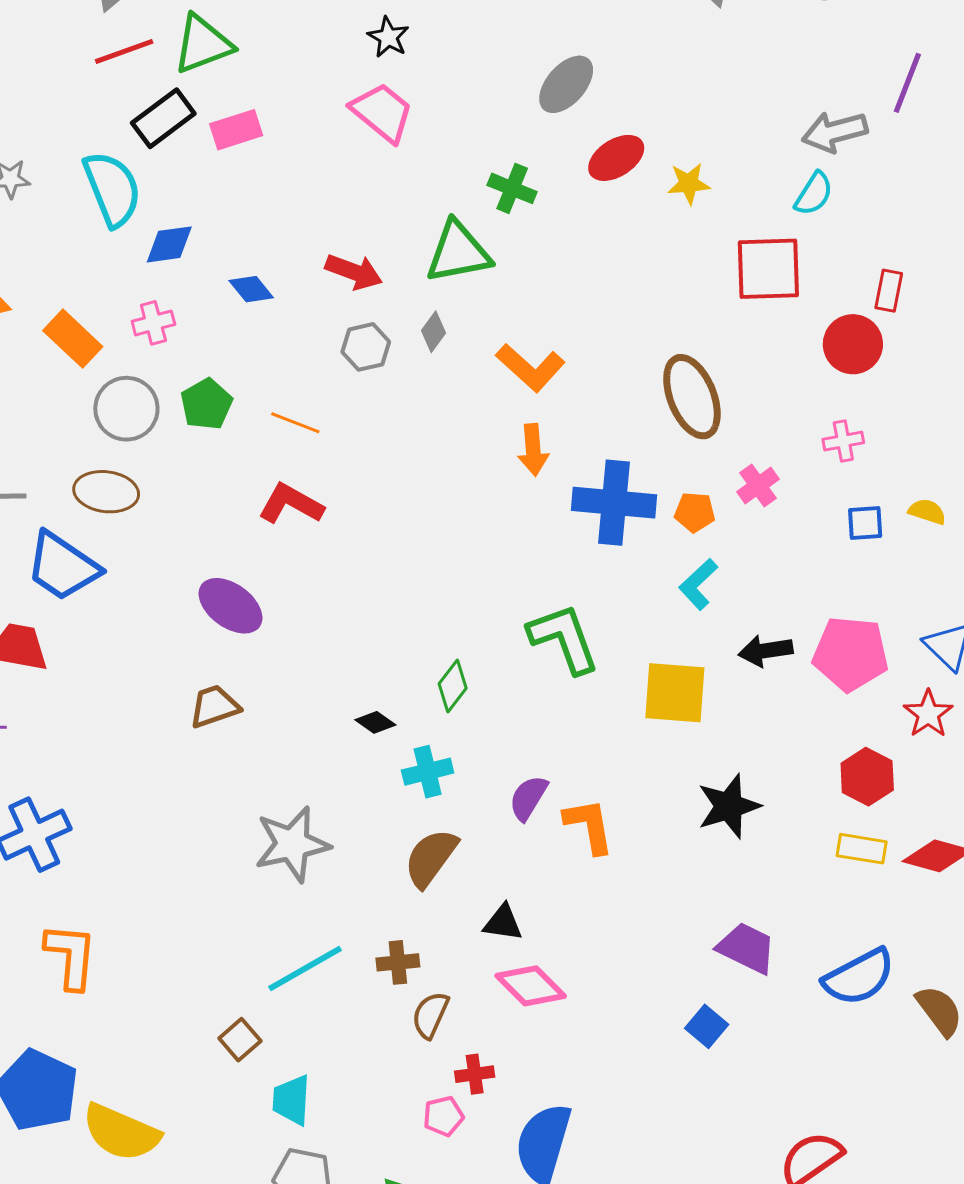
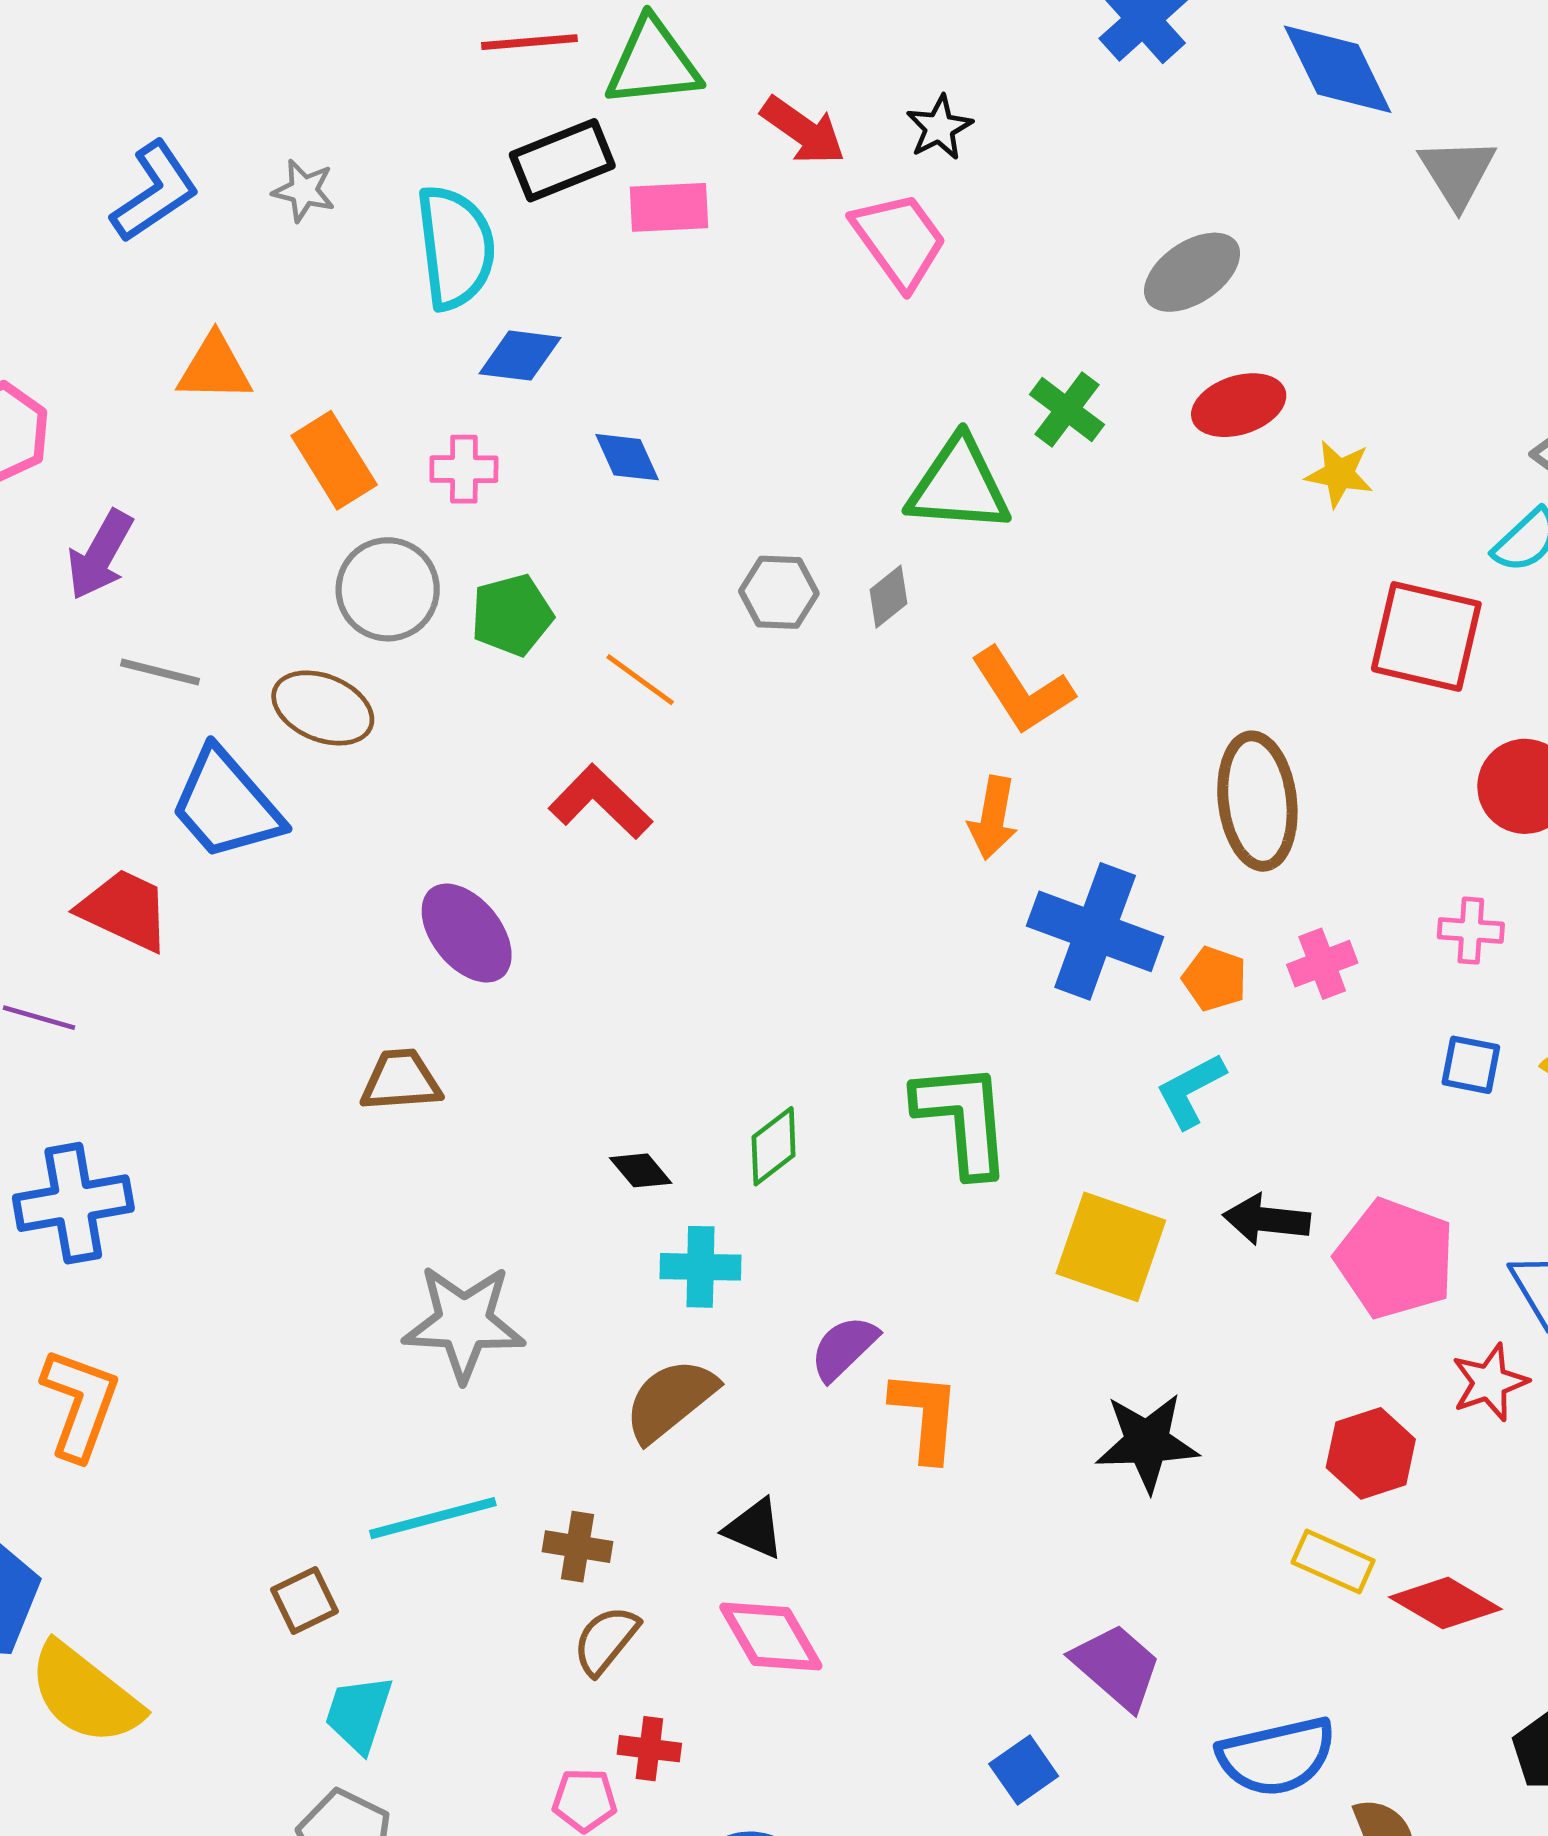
red arrow: (354, 272) -> (803, 131), moved

